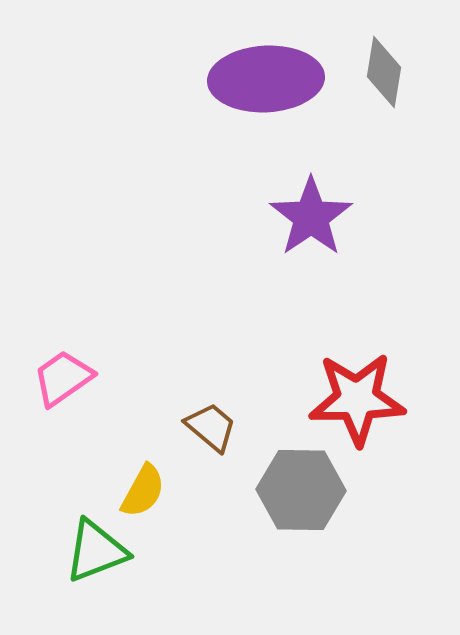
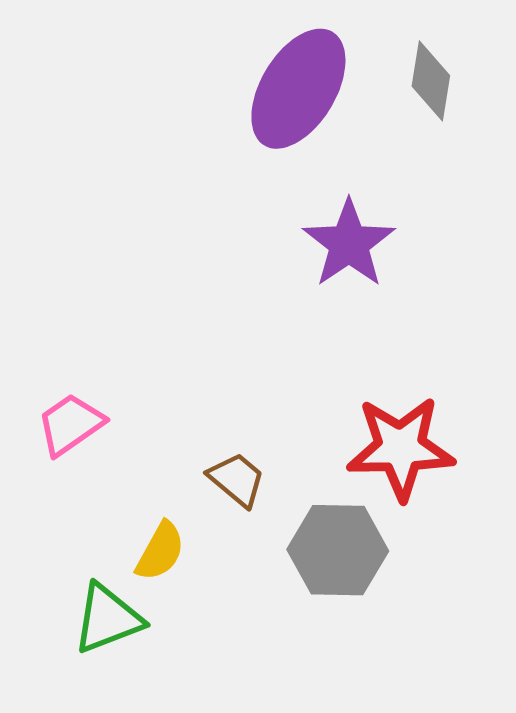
purple ellipse: (266, 79) -> (298, 89), turned -56

